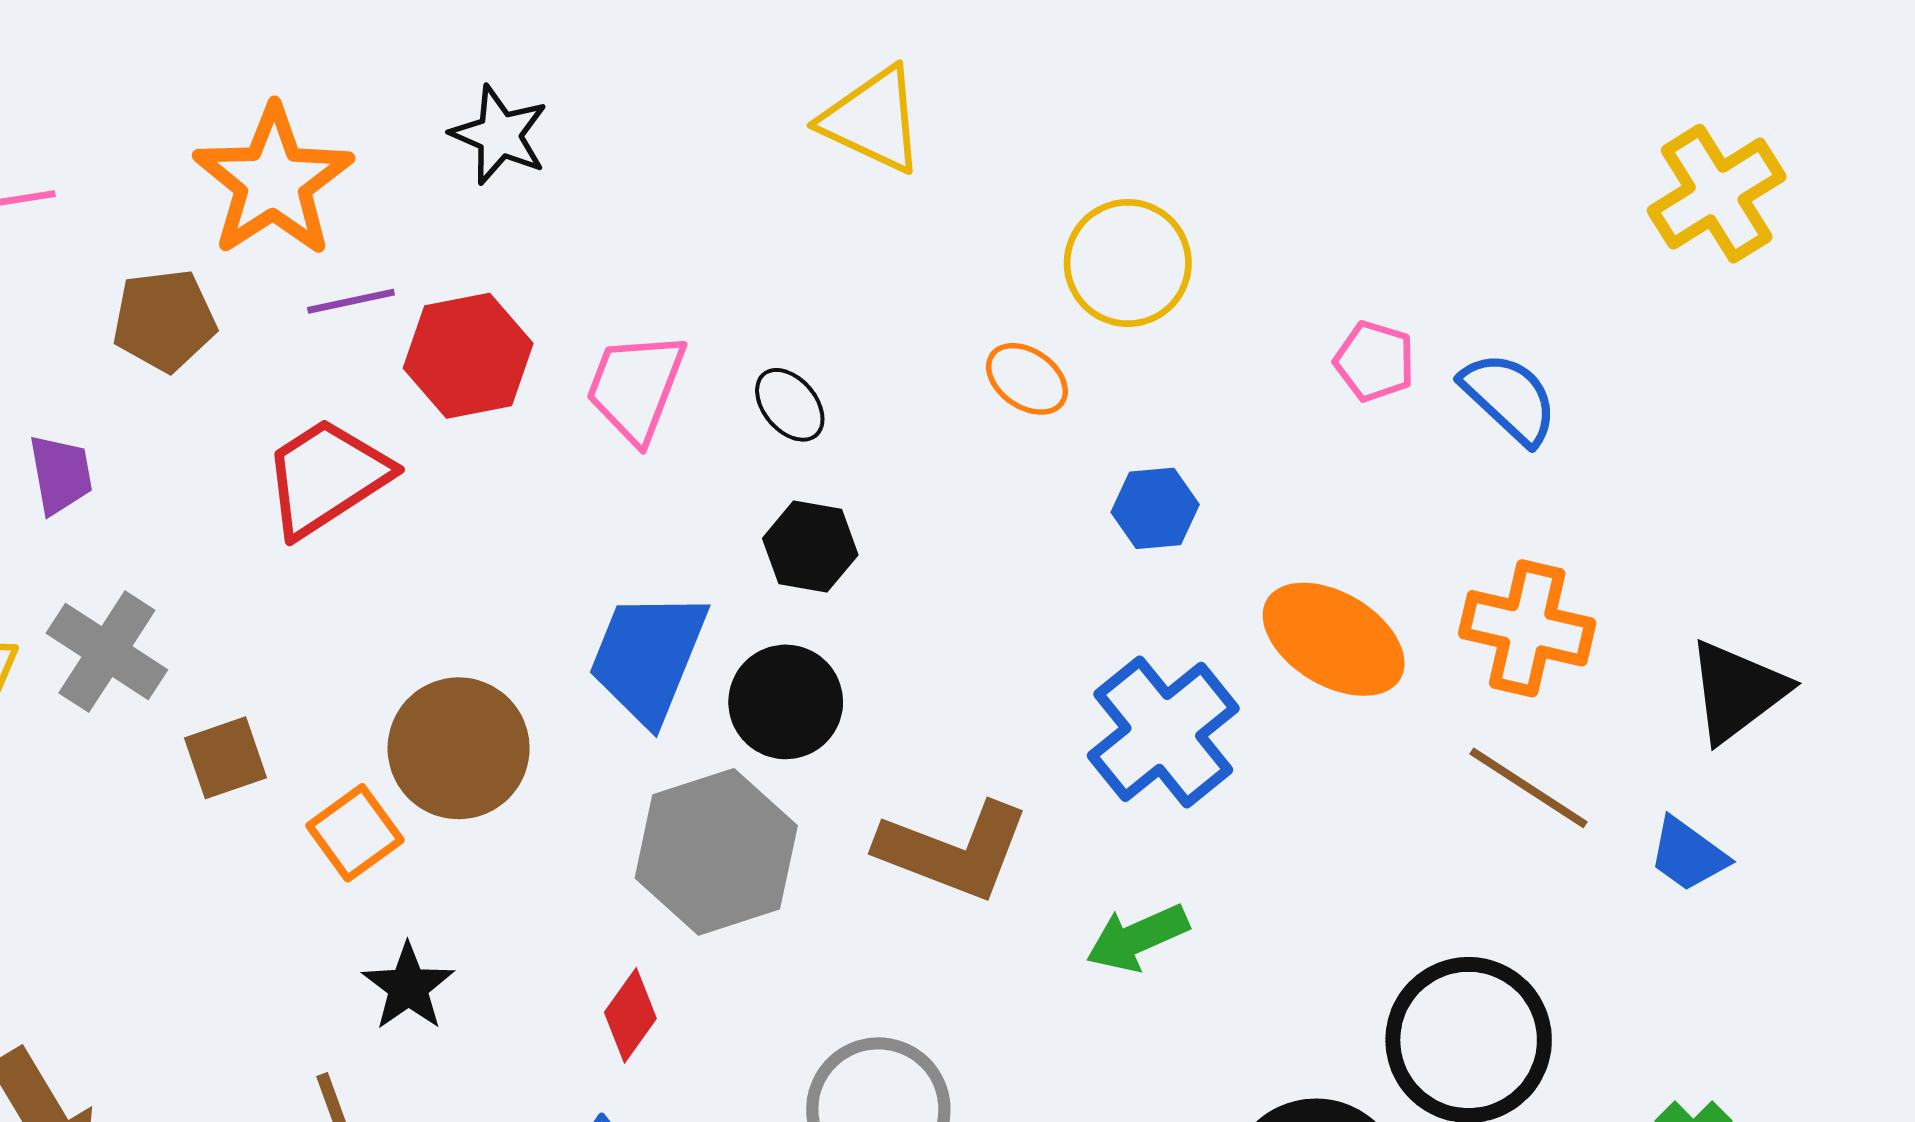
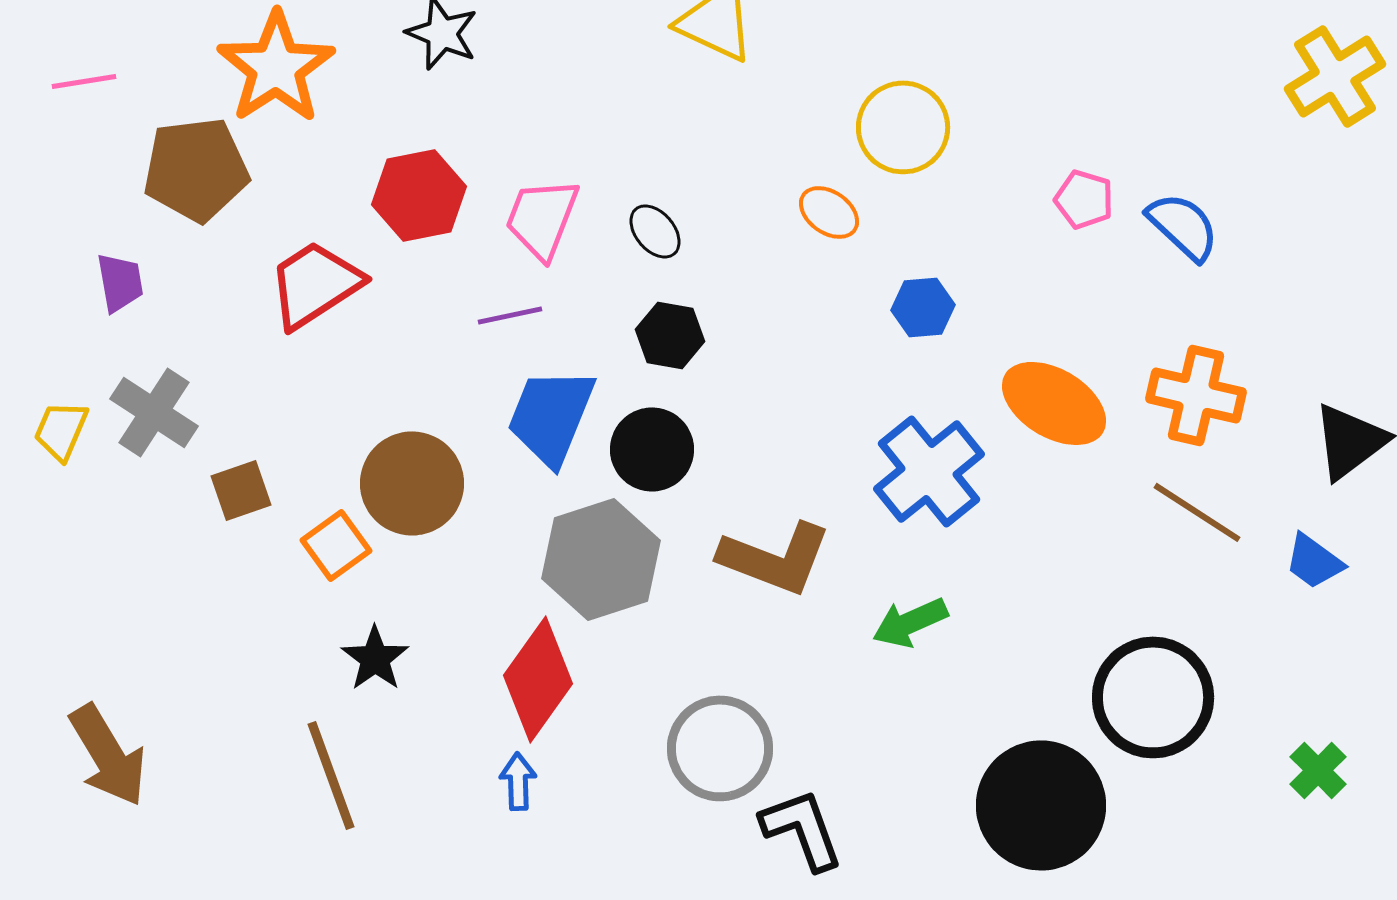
purple line: (351, 301) -> (510, 315), moved
brown pentagon: (164, 320) -> (196, 169), size x1.4
red diamond: (630, 1015) -> (538, 679), size x1.8

